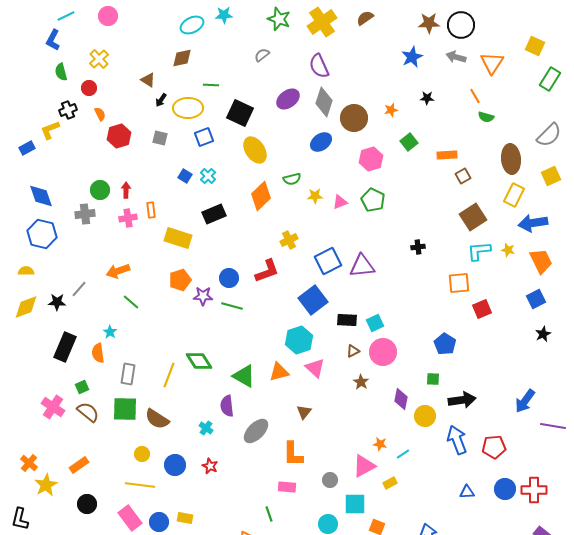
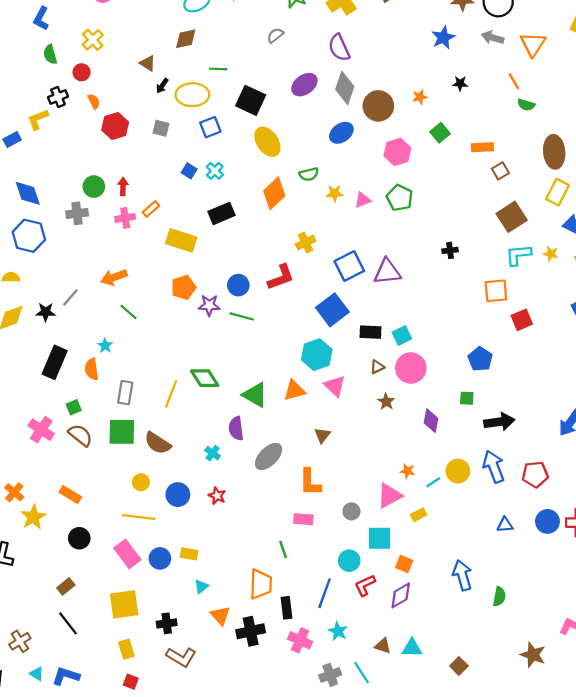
orange rectangle: (151, 210) -> (151, 209), turned 56
yellow circle: (425, 416) -> (458, 471), moved
orange rectangle: (79, 465) -> (70, 495), turned 66

